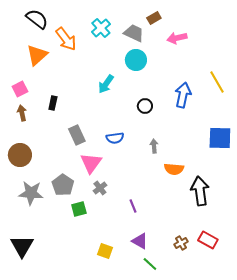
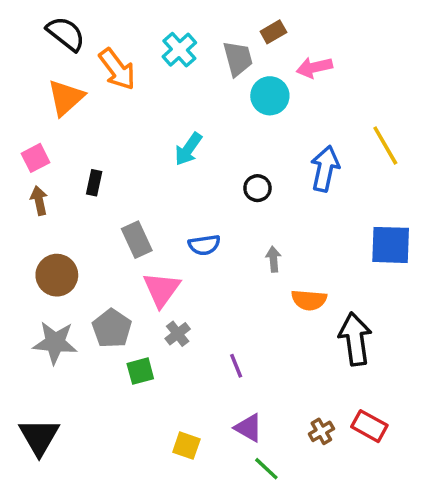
gray trapezoid: (134, 33) -> (238, 59), turned 50
cyan circle: (136, 60) -> (270, 96), moved
brown circle: (20, 155) -> (57, 275), moved

